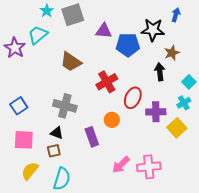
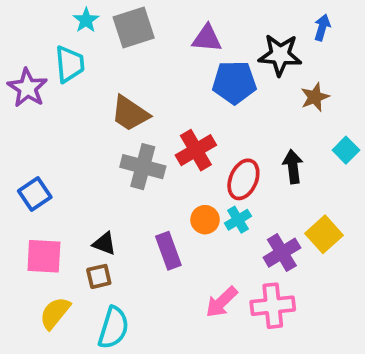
purple triangle: (104, 31) -> (207, 38), moved
cyan trapezoid: (38, 35) -> (70, 64), turned 125
black arrow: (160, 72) -> (293, 167), moved
cyan cross: (184, 103) -> (238, 220), moved
gray cross: (65, 106) -> (143, 167), moved
purple cross: (156, 112) -> (282, 253), moved, turned -30

